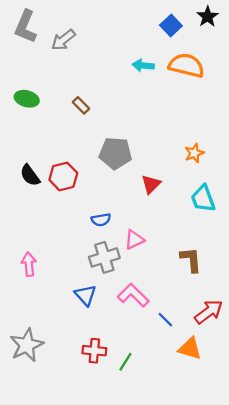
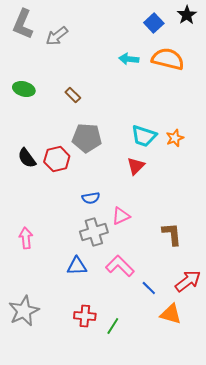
gray pentagon: (115, 153) -> (87, 138), moved
cyan trapezoid: (203, 199) -> (144, 136), moved, turned -52
blue triangle: (85, 295) -> (77, 266), turned -50

